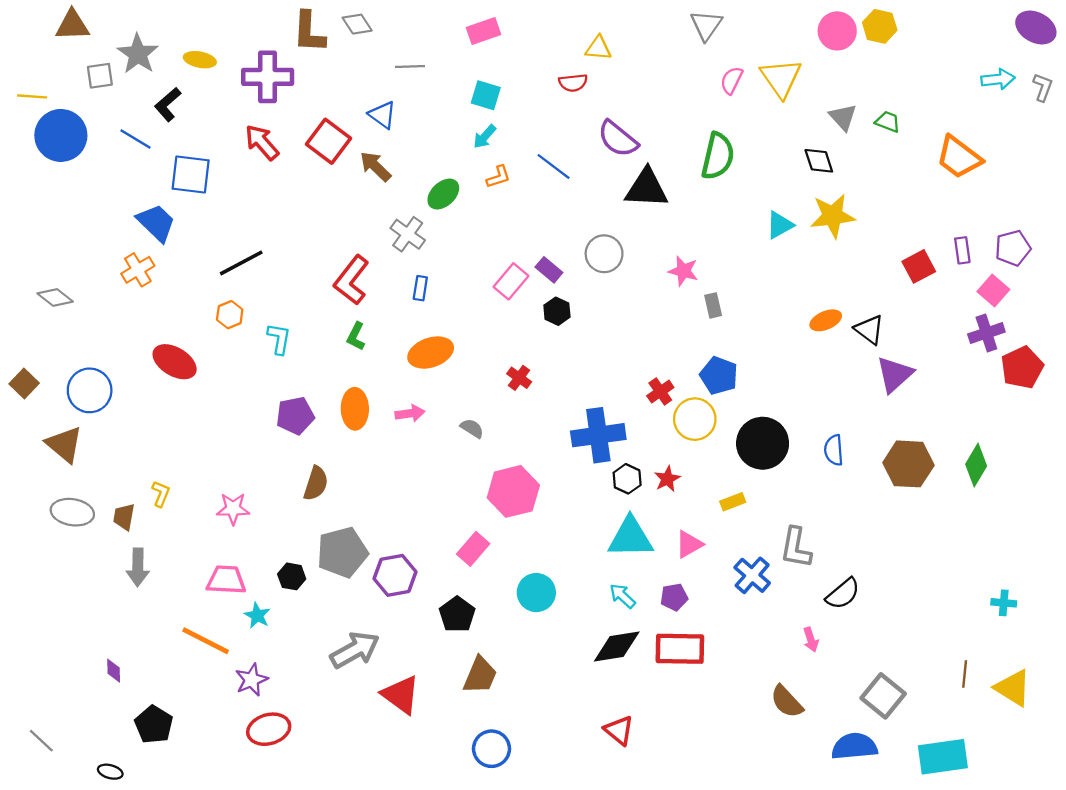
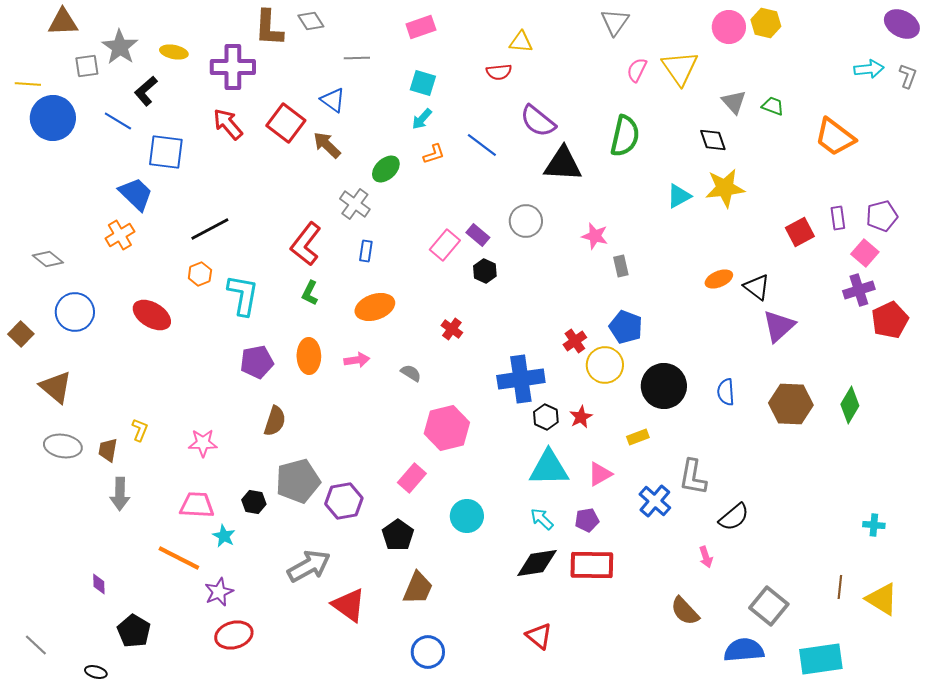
cyan L-shape: (279, 339) -> (243, 295), size x1.5
blue circle: (90, 390) -> (75, 312), moved

